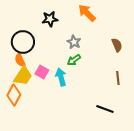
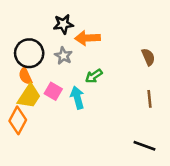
orange arrow: (87, 13) -> (87, 38), moved, turned -48
gray star: (74, 42) -> (63, 56), moved
black line: (105, 109) -> (144, 146), moved

